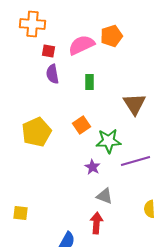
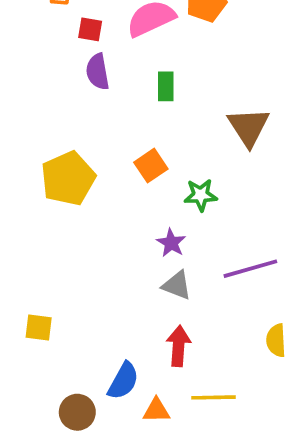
green star: (108, 141) -> (201, 195), size x0.7
purple line: (136, 161) -> (250, 269), moved
gray triangle: (104, 196) -> (177, 285), moved
yellow semicircle: (150, 209) -> (276, 340), moved

